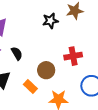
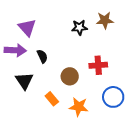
orange rectangle: (30, 86) -> (52, 99), moved

